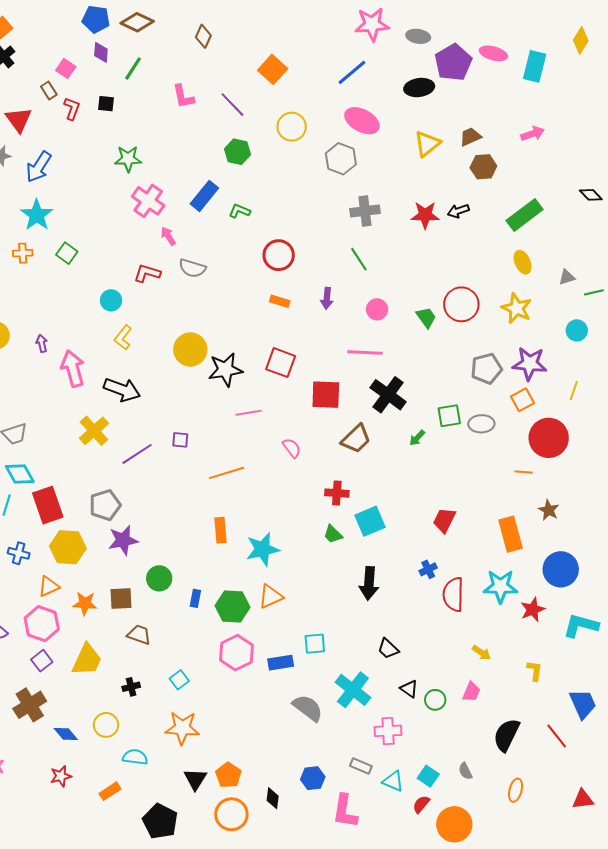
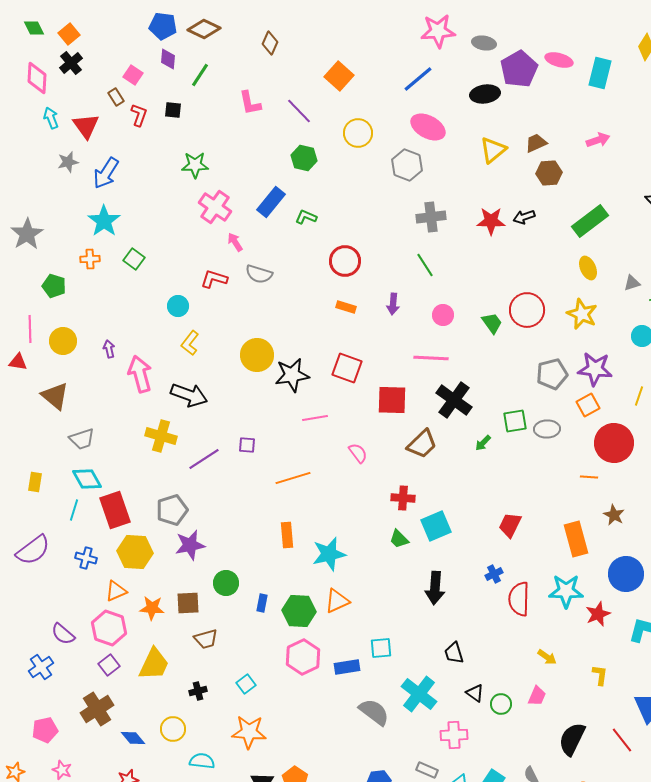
yellow cross: (94, 431) -> (161, 436), turned -32
brown trapezoid: (139, 635) -> (206, 639), turned 145
black trapezoid: (388, 649) -> (454, 653), turned 30

